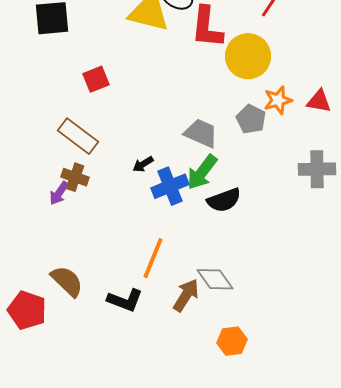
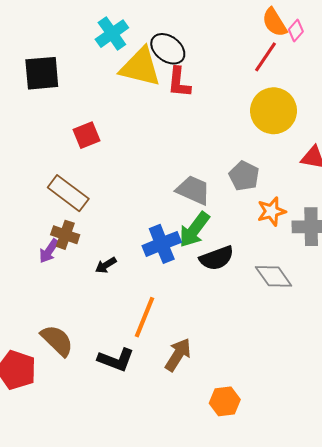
red L-shape: (207, 27) -> (179, 82), moved, size x0.7
yellow circle: (248, 56) -> (274, 111), moved
orange star: (278, 100) -> (271, 211), moved
black arrow: (143, 164) -> (106, 265), moved
gray diamond: (215, 279) -> (274, 276), moved

